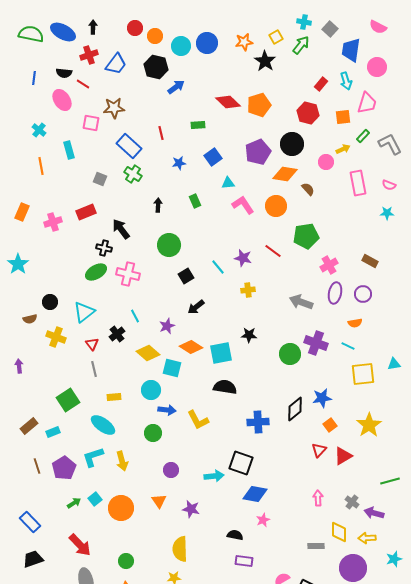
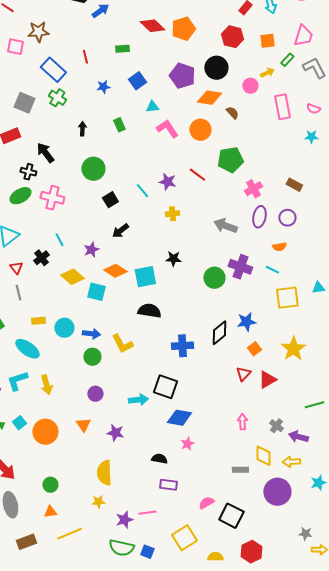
pink trapezoid: (367, 103) -> (303, 36), moved
purple pentagon: (258, 152) -> (182, 76), turned -30
gray square: (100, 179) -> (24, 103), size x1.5
cyan circle: (151, 390) -> (64, 328), moved
green circle: (153, 433) -> (92, 357), moved

